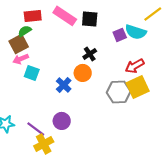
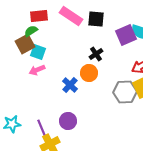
purple square: (120, 35) -> (126, 35), size x1.5
pink arrow: (21, 59) -> (37, 70), moved
cyan square: (32, 73) -> (38, 52), moved
purple line: (36, 129) -> (42, 129), turned 30

